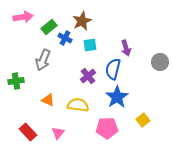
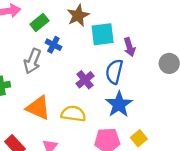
blue cross: (65, 38) -> (53, 45), moved
cyan square: (90, 45) -> (103, 34), moved, size x1.5
orange triangle: (48, 100) -> (38, 108), size x1.6
yellow square: (143, 120) -> (139, 138), moved

